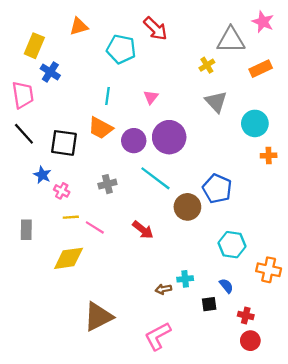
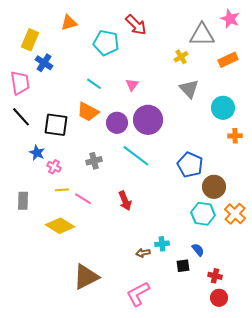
cyan line: (107, 96) -> (94, 84), turned -63
brown circle: (187, 207) -> (214, 187), moved
red arrow: (143, 230) -> (125, 201), turned 30
yellow diamond: (69, 258) -> (60, 226), turned 40
orange cross: (269, 270) -> (235, 214), moved, turned 30

